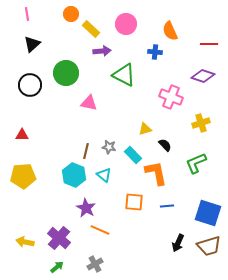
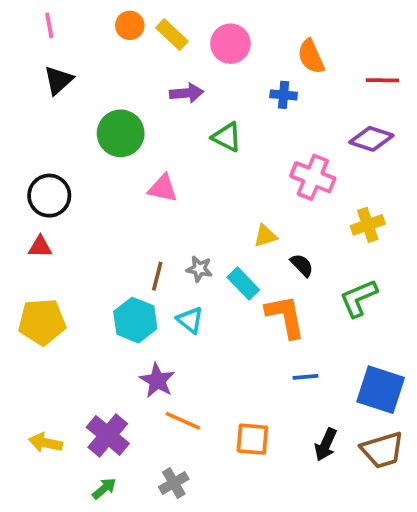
yellow rectangle: (91, 29) -> (172, 35), moved
green triangle: (124, 75) -> (227, 137), size x0.7
black circle: (30, 85) -> (49, 196), moved
orange square: (134, 202) -> (252, 439), moved

